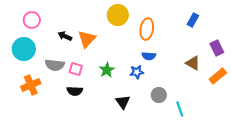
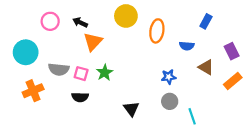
pink circle: (32, 20) -> (50, 21), moved
black arrow: (65, 36) -> (80, 22), moved
blue semicircle: (149, 56) -> (187, 46), moved
green star: (107, 70) -> (105, 73), moved
blue star: (137, 72) -> (169, 77), moved

